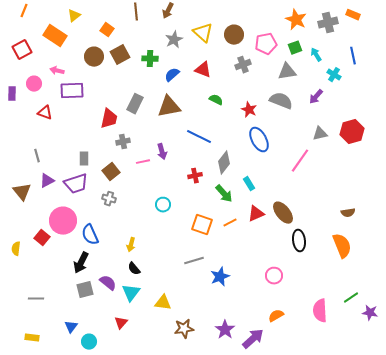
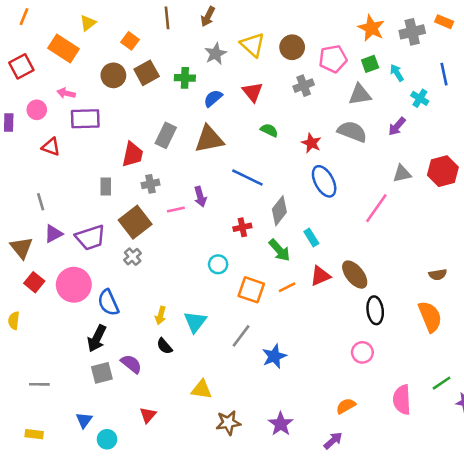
red triangle: (203, 70) -> (253, 92), turned 30
gray rectangle: (84, 159) -> (106, 186), moved
brown square: (111, 172) -> (135, 222), size x1.4
gray cross: (109, 199) -> (133, 257), turned 32
cyan circle: (163, 205) -> (218, 264), moved
red square: (42, 238) -> (34, 282), moved
gray line: (194, 261) -> (241, 336), turned -36
pink circle: (274, 276) -> (362, 352), moved
cyan triangle: (131, 293) -> (195, 322), moved
purple arrow: (253, 339) -> (333, 441), moved, size x0.7

